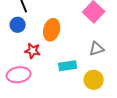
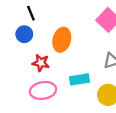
pink ellipse: (19, 75) -> (43, 90), moved

